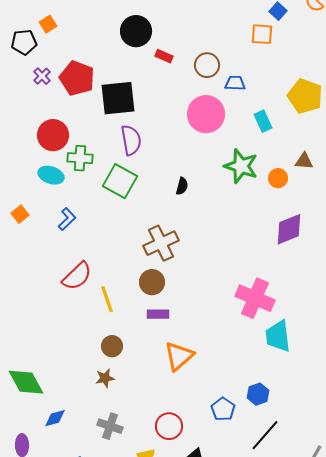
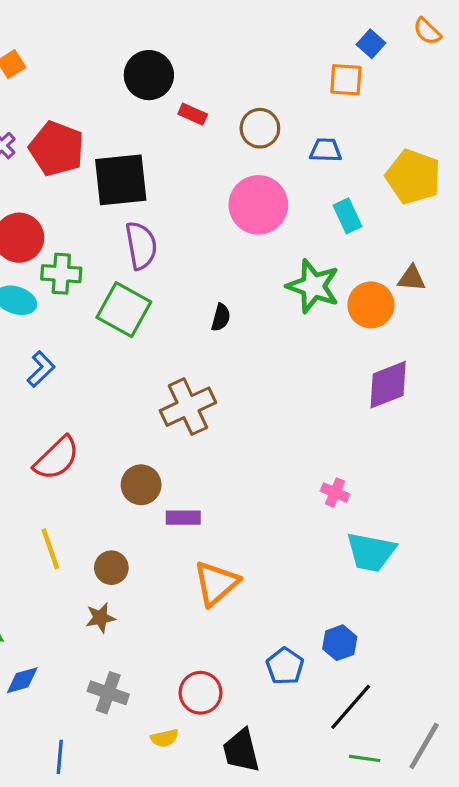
blue trapezoid: (235, 83) -> (326, 150), moved
orange circle: (278, 178) -> (371, 305), size x1.5
brown circle: (152, 282) -> (141, 485), moved
pink cross: (255, 298) -> (335, 493), size x0.5
yellow line: (107, 299) -> (50, 549), moved
cyan trapezoid: (278, 336) -> (371, 552), turned -72

